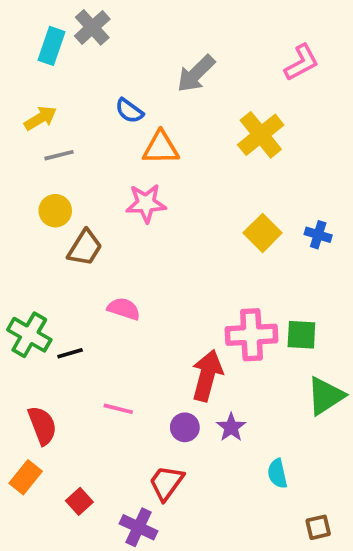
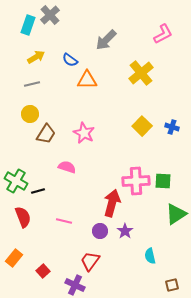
yellow arrow: (40, 118) -> (36, 57), moved
pink star: (146, 203) -> (84, 133), moved, turned 30
red semicircle: (42, 425) -> (23, 217), moved

